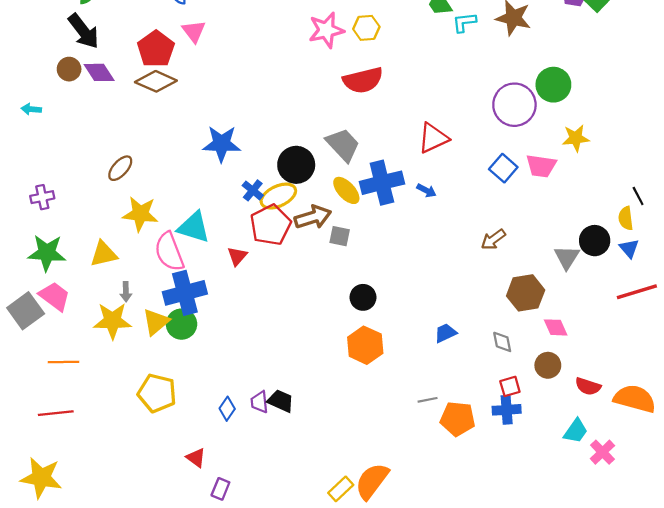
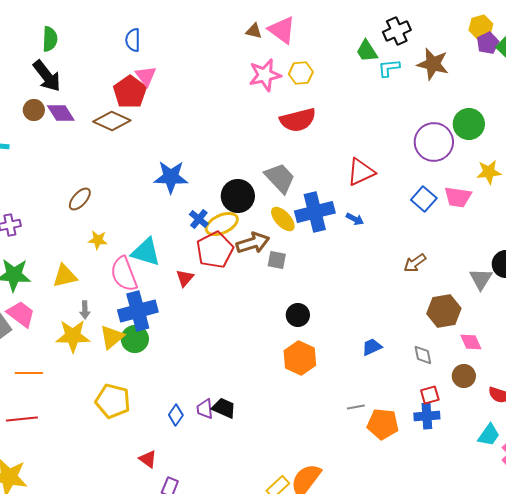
red pentagon: (156, 49) -> (130, 92), moved
yellow star: (140, 214) -> (98, 240), size x0.6

